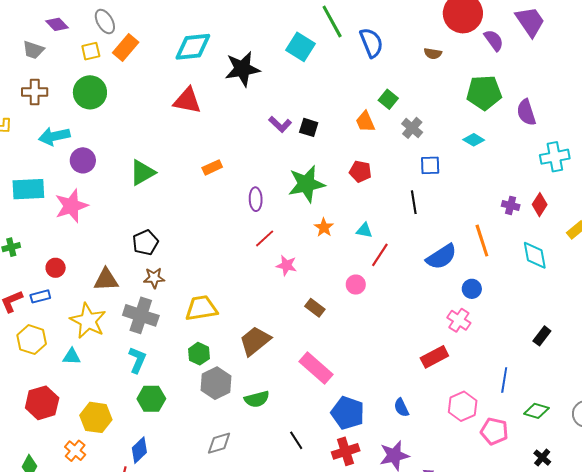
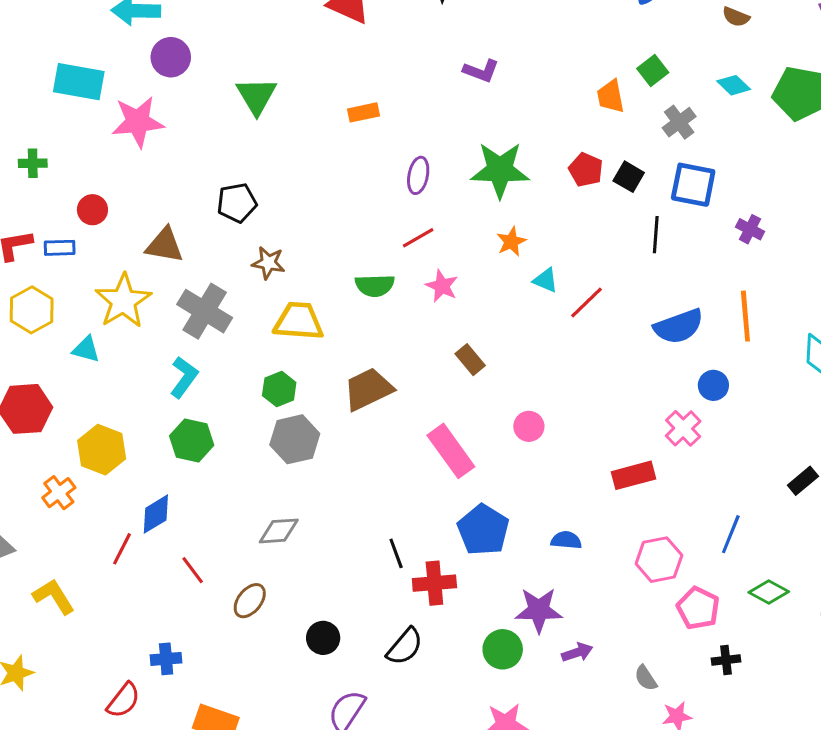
purple L-shape: (280, 124) -> (481, 71), turned -35
black square: (309, 127) -> (629, 177), moved
cyan diamond: (474, 140) -> (734, 85), moved
blue square: (430, 165) -> (693, 185), size x1.4
green triangle: (142, 172) -> (256, 96), turned -44
purple cross: (511, 205) -> (750, 229), moved
cyan triangle: (364, 230) -> (546, 280), moved
brown star: (154, 278) -> (268, 263), moved
pink circle: (356, 285) -> (529, 426), moved
green semicircle: (257, 399) -> (375, 285), moved
blue semicircle: (401, 408) -> (566, 540), turned 108
red cross: (346, 451) -> (434, 583), moved
black cross: (542, 458) -> (726, 660), moved, turned 30

